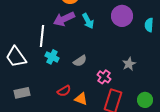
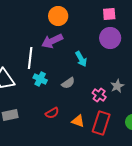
cyan arrow: (88, 21) -> (81, 59), moved
pink cross: (104, 77) -> (99, 95), moved
orange triangle: (81, 99) -> (78, 121), moved

